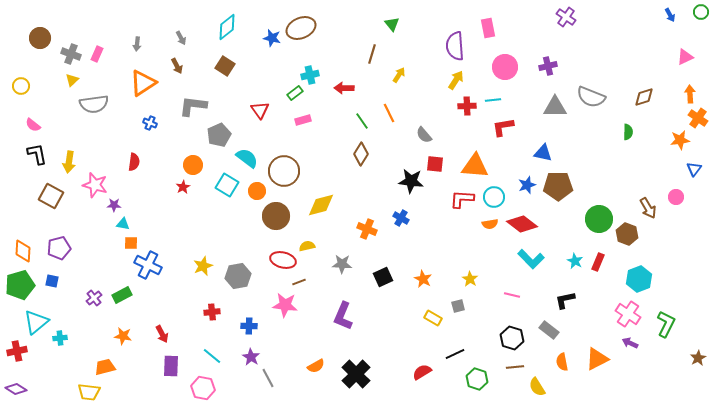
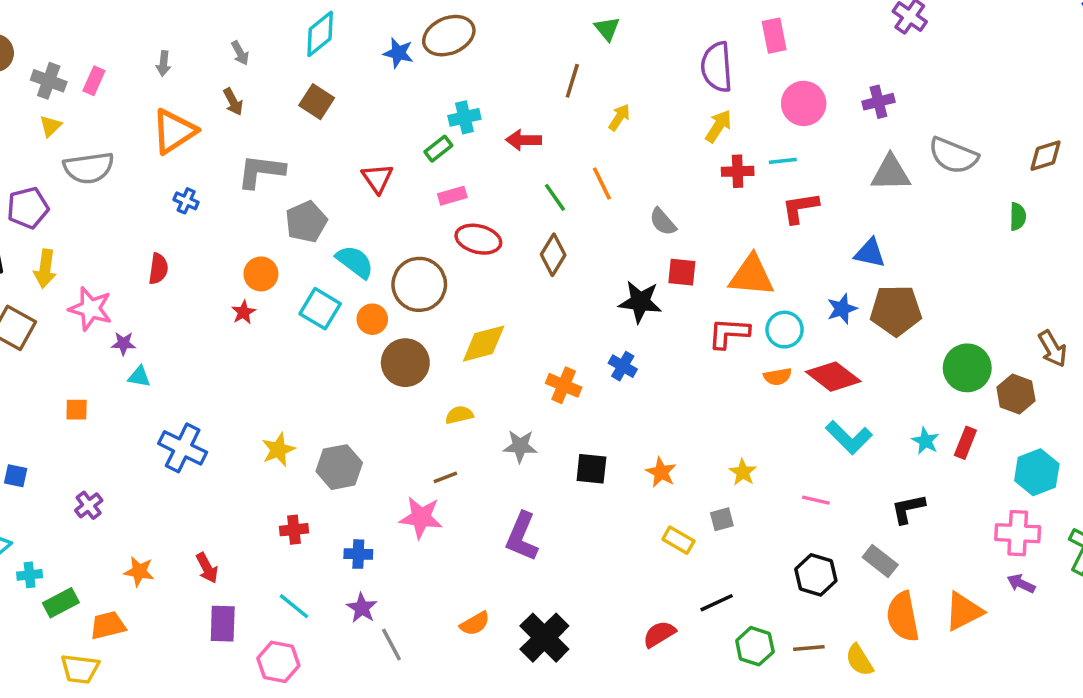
orange square: (131, 243) -> (77, 410), moved
purple pentagon: (59, 248) -> (28, 208), moved
red ellipse: (283, 260) -> (478, 239), moved
black square: (383, 277) -> (591, 469), turned 30
green rectangle: (122, 295) -> (61, 603), moved
pink cross: (628, 314) -> (1018, 533), turned -30
orange semicircle: (562, 362) -> (903, 617), size x1.6
brown line: (515, 367) -> (809, 648), moved

